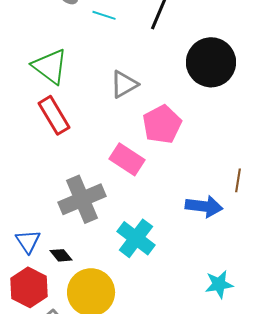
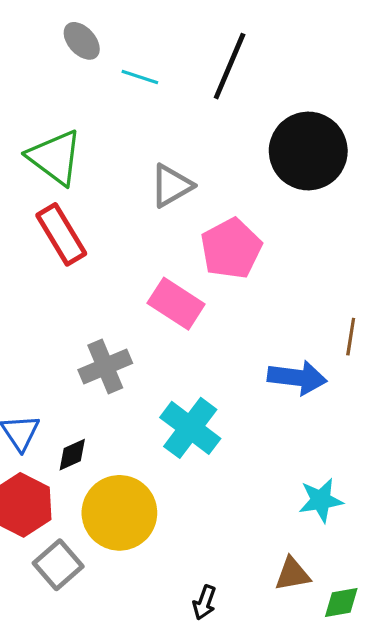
gray cross: (82, 199) -> (105, 367), size x0.7
black diamond: (61, 255) -> (72, 455), turned -75

